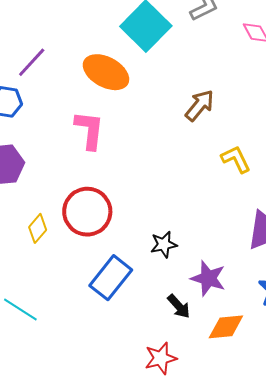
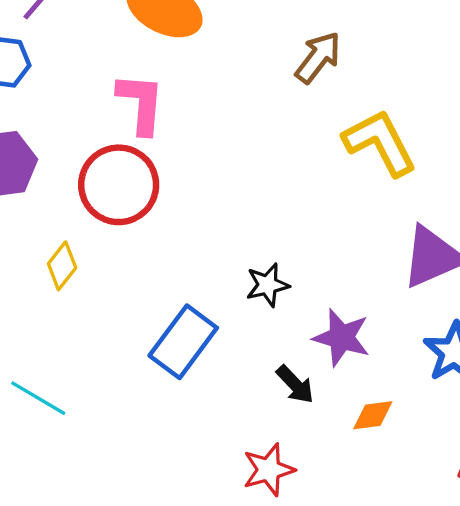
yellow L-shape: (236, 159) -> (380, 143), size x1.5
red circle: (87, 212) -> (119, 185), moved
orange diamond: (226, 327) -> (373, 415), size x0.7

